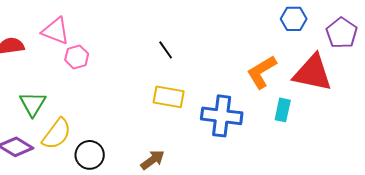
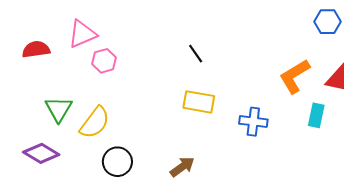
pink triangle: (56, 31) -> (82, 34), turned -44
blue cross: (222, 116) -> (253, 122), size x0.7
yellow semicircle: (57, 134) -> (95, 123), moved

